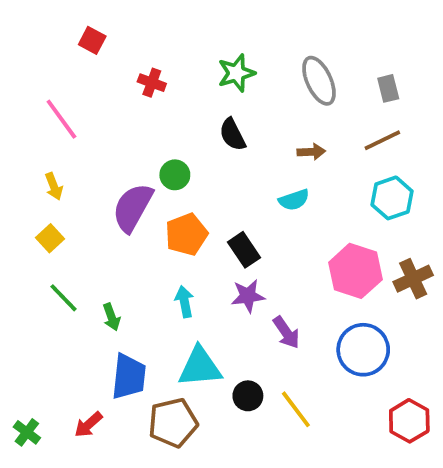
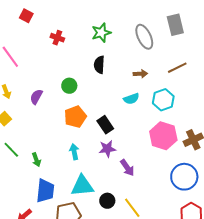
gray rectangle: (388, 88) -> (175, 25), moved, size x1.5
black semicircle: (233, 135) -> (99, 65), turned 30
cyan hexagon: (392, 198) -> (163, 100), moved
purple semicircle: (133, 208) -> (36, 97), moved, size x0.6
blue circle: (363, 350) -> (184, 177), moved

